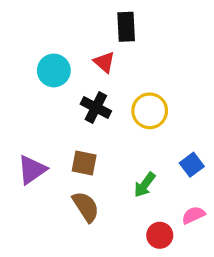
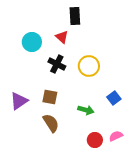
green arrow: (145, 185) -> (86, 110), turned -112
pink semicircle: (193, 215) -> (116, 136), moved

